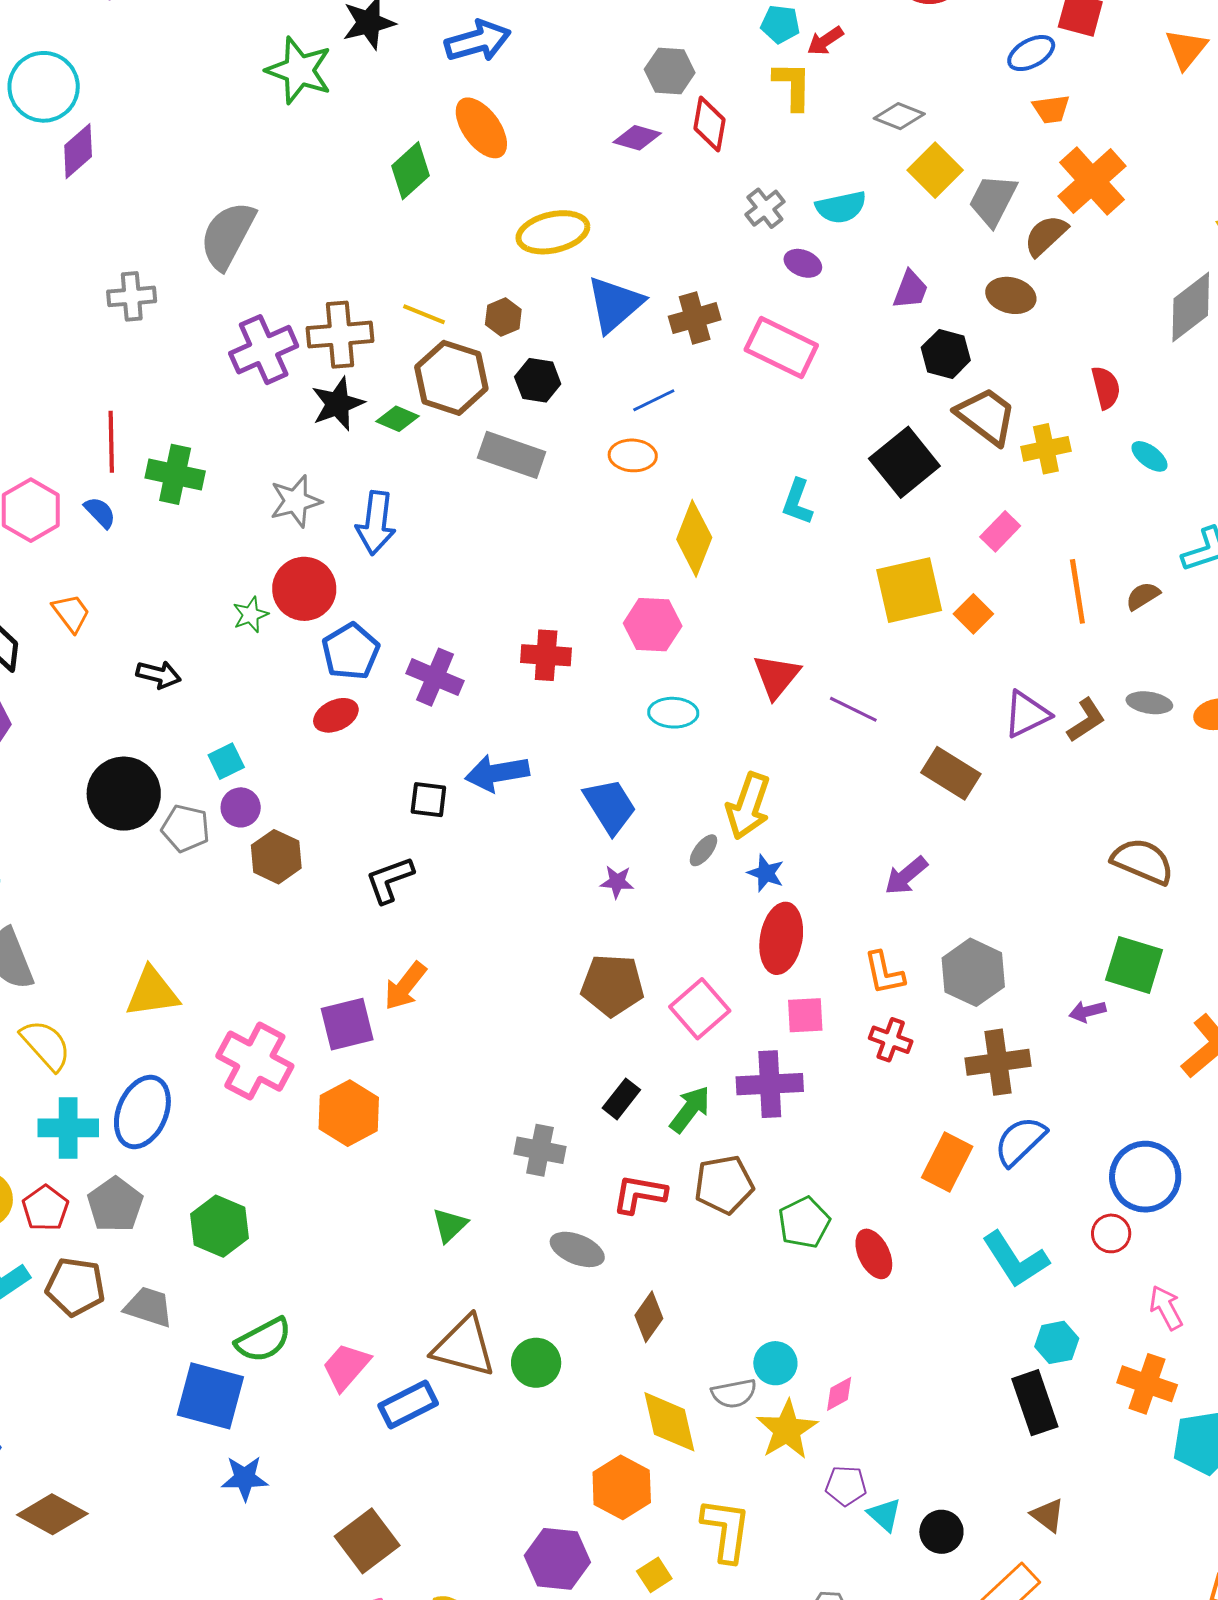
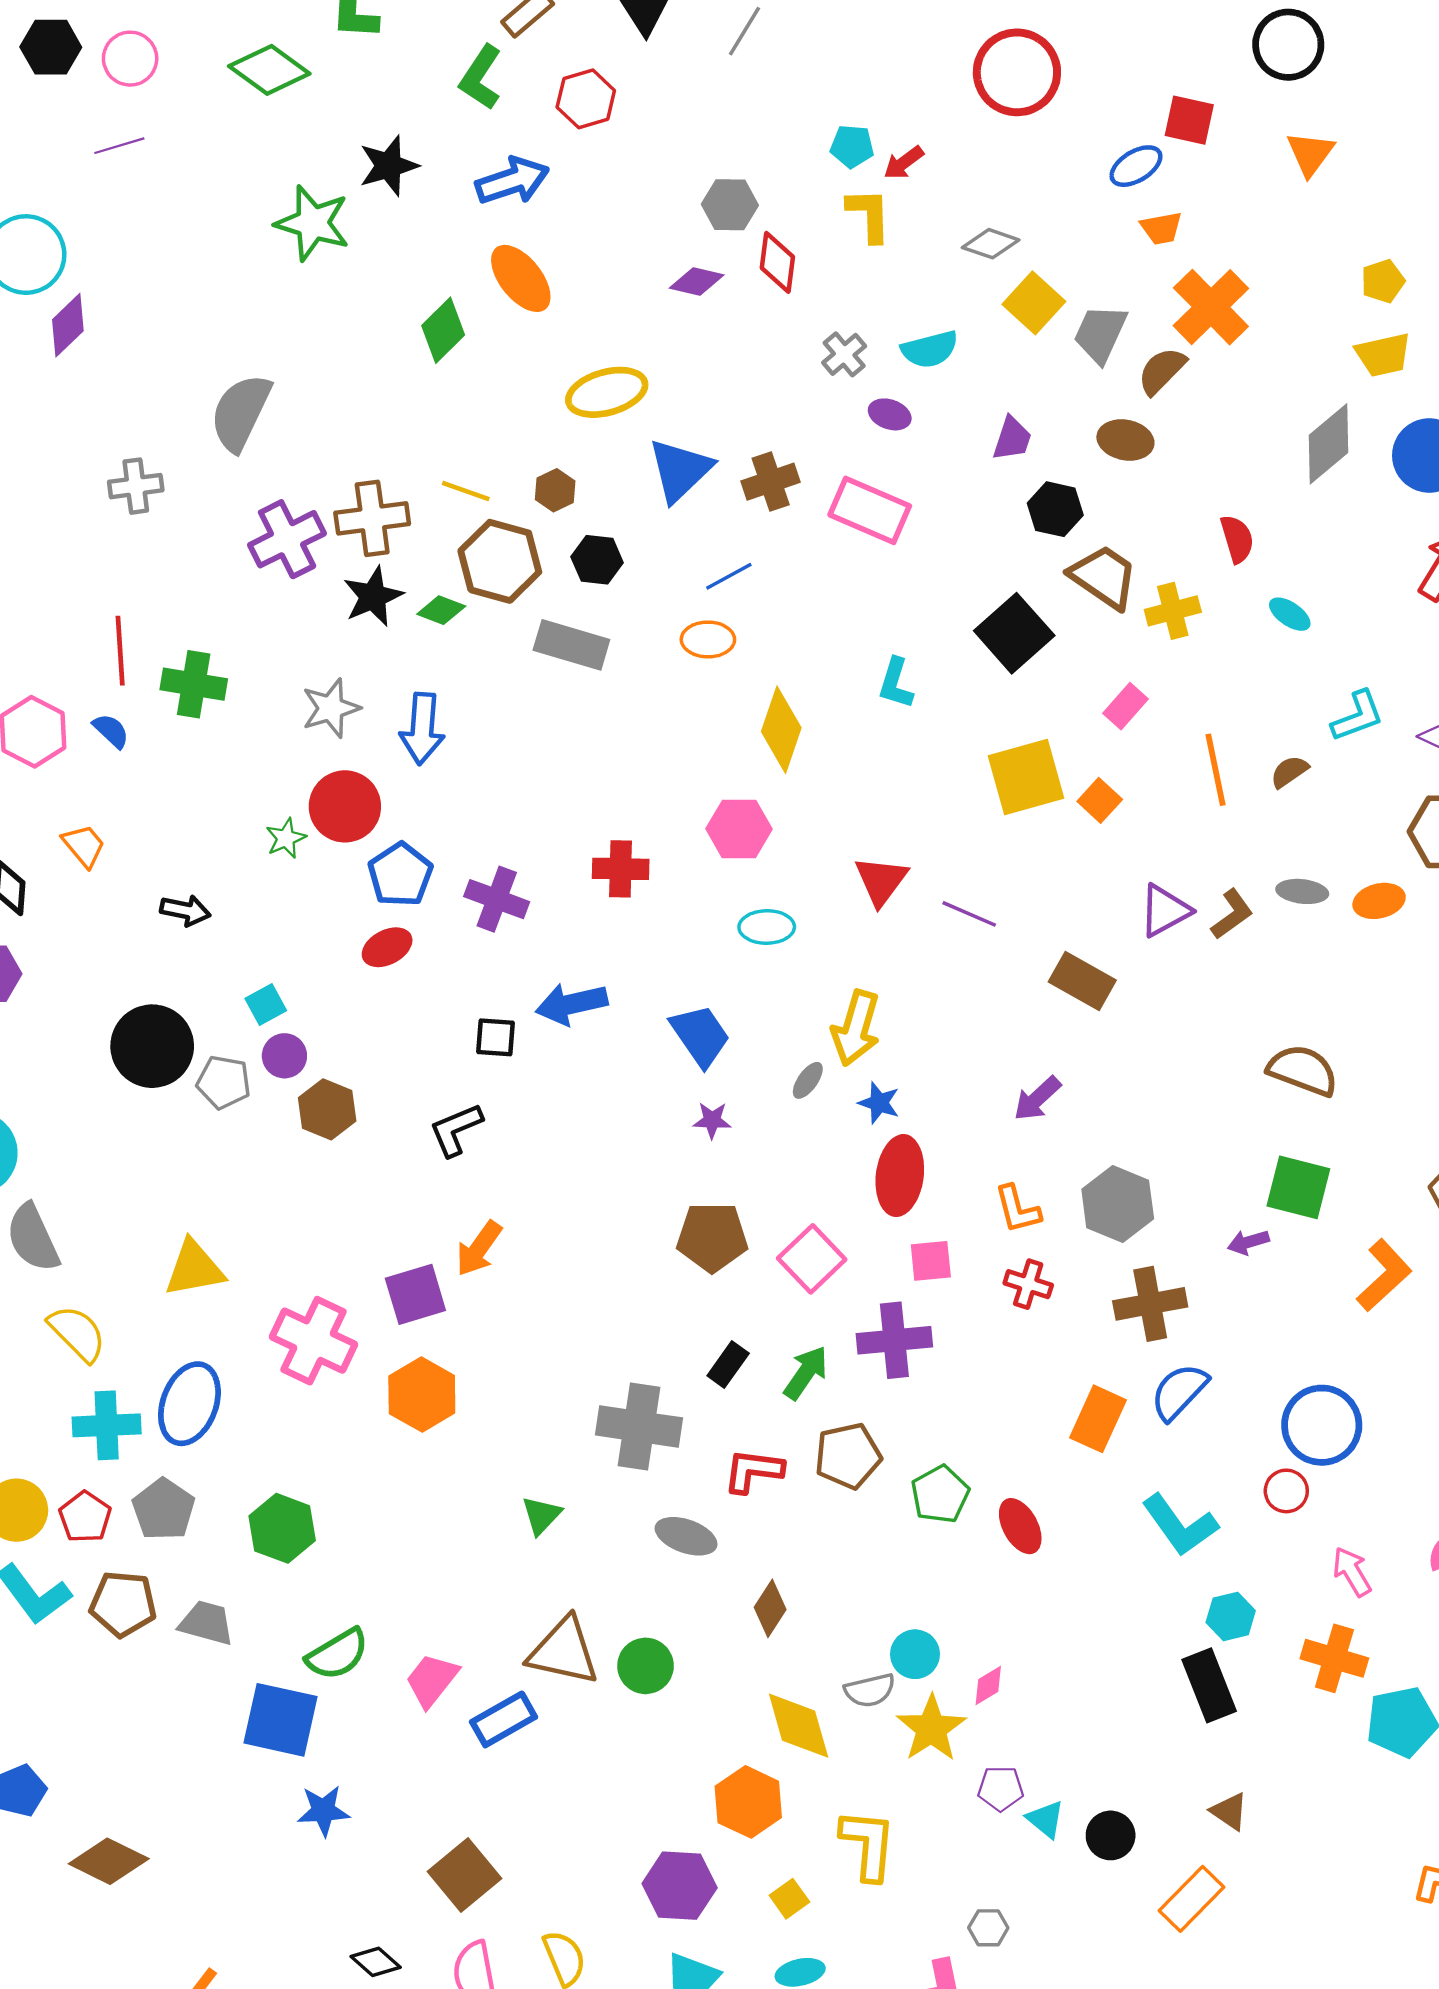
gray cross: (540, 1150) -> (639, 1426), size x1.5

